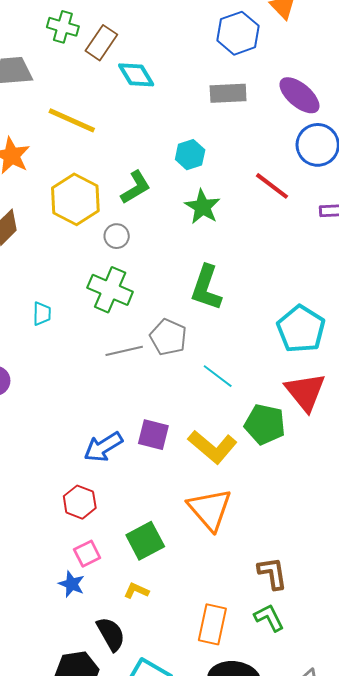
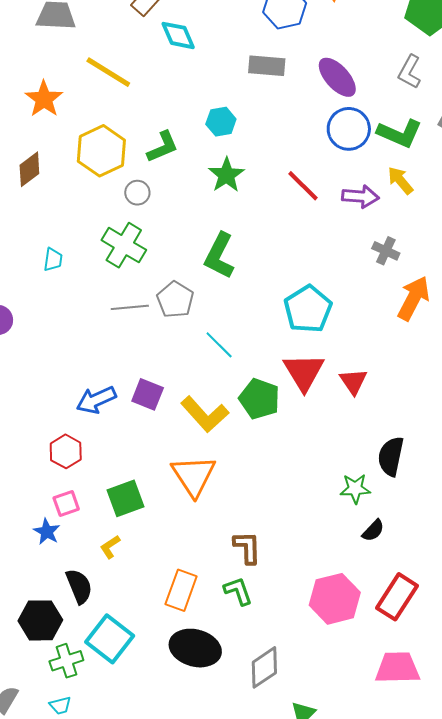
red line: (272, 186) -> (303, 186), moved
yellow L-shape: (136, 591) -> (110, 547), turned -65

